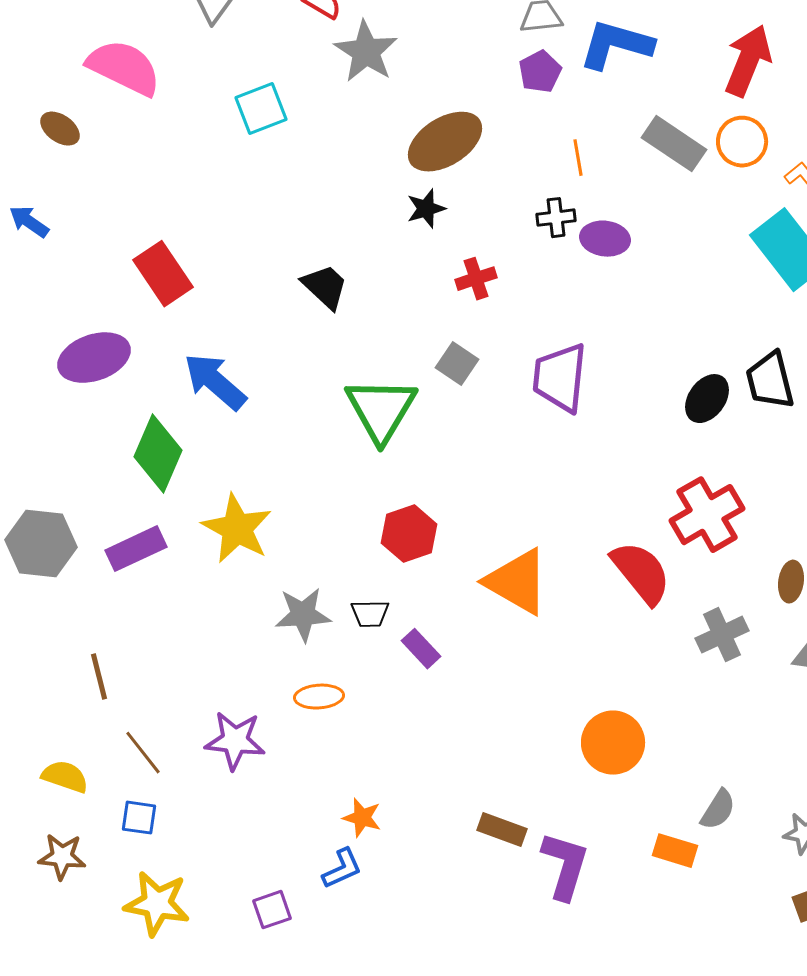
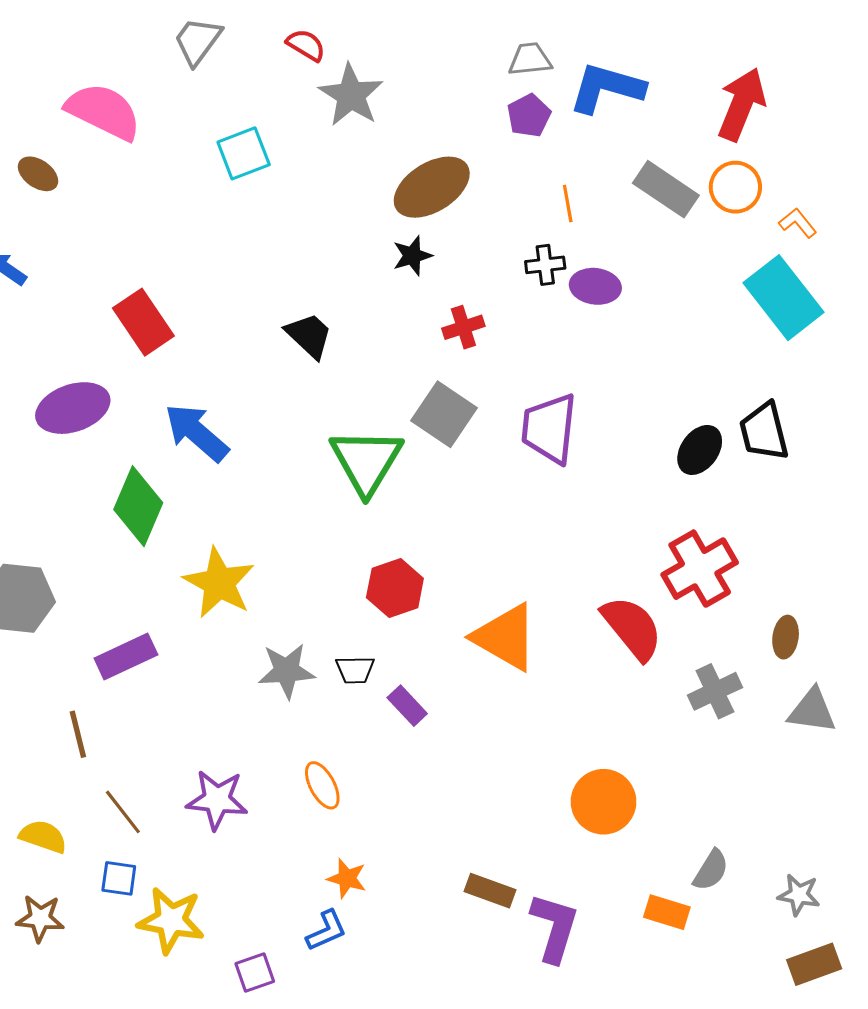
gray square: (457, 364) -> (444, 414), size x1.5
purple rectangle: (136, 549) -> (126, 657), moved
orange ellipse: (319, 697) -> (322, 785), moved, turned 66
yellow star: (157, 904) -> (171, 920), moved

